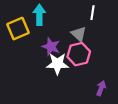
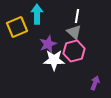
white line: (93, 13) -> (77, 16), moved
purple star: (51, 47) -> (48, 44), turned 30

